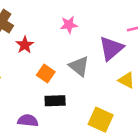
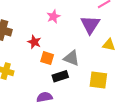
red star: (25, 45) -> (34, 42), moved
gray triangle: (79, 66) -> (71, 58), moved

